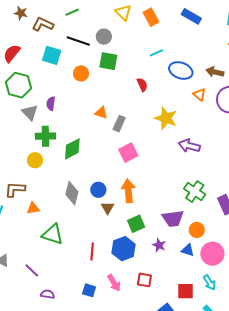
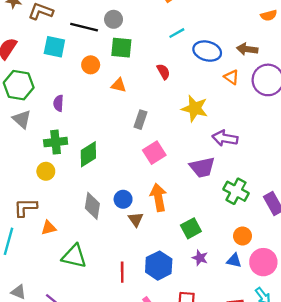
gray triangle: (30, 112) -> (22, 119), moved
orange triangle: (101, 113) -> (119, 85), moved
purple trapezoid: (173, 218) -> (202, 167), moved
green square: (136, 224) -> (191, 228), moved

